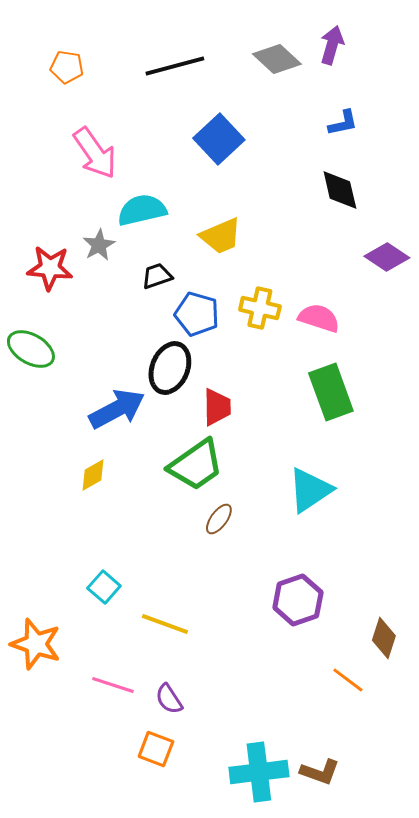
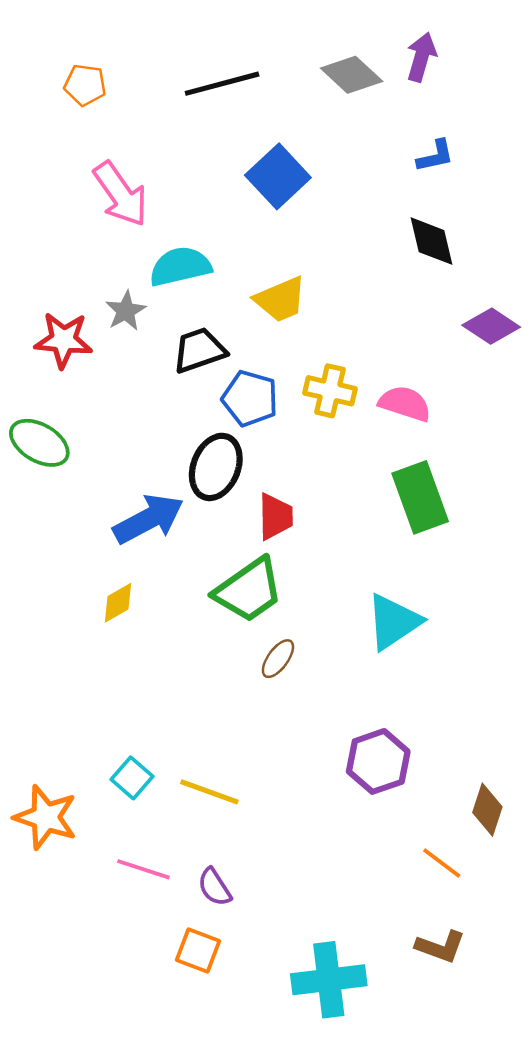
black trapezoid: (157, 276) -> (199, 350), size x1.4
cyan square: (104, 587) -> (132, 778), moved
brown L-shape: (320, 772) -> (440, 947), moved

